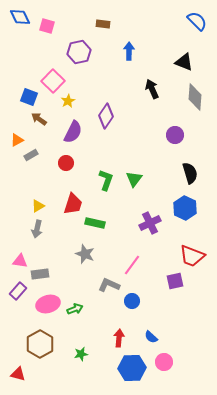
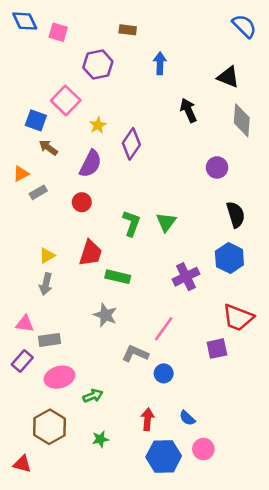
yellow star: (68, 101) -> (98, 125), moved
green arrow: (75, 309) -> (93, 396), moved

